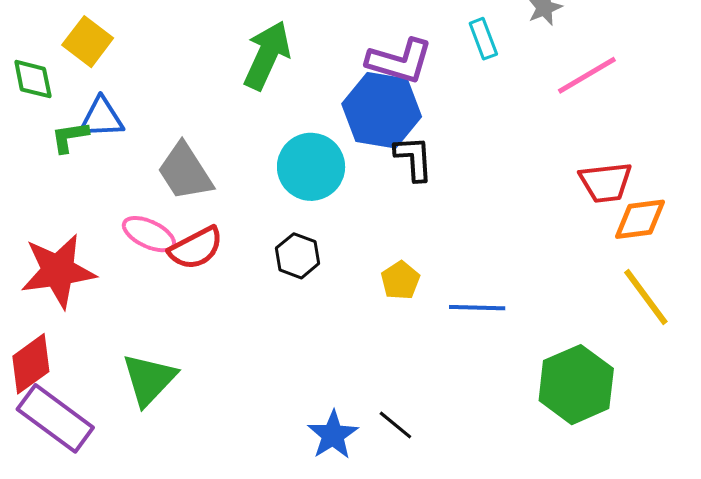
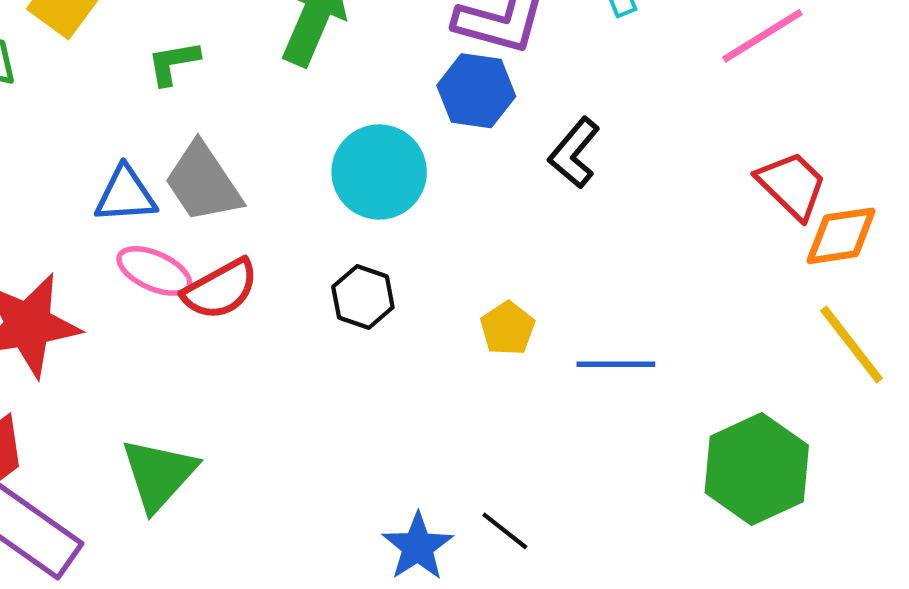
blue hexagon: (382, 110) -> (476, 91), size x0.7
blue triangle: (102, 118) -> (125, 195), moved
green L-shape: (70, 137) -> (173, 63), moved
black L-shape: (414, 158) -> (574, 153), moved, turned -135
red trapezoid: (606, 182) -> (792, 185), turned -128

